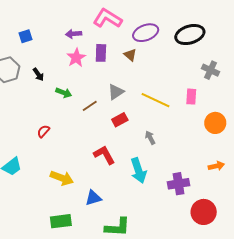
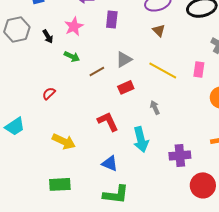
brown triangle: (130, 55) -> (159, 30), moved
pink star: (76, 58) -> (74, 26), moved
blue triangle: (93, 198) -> (110, 163), moved, turned 36

